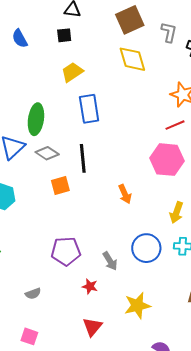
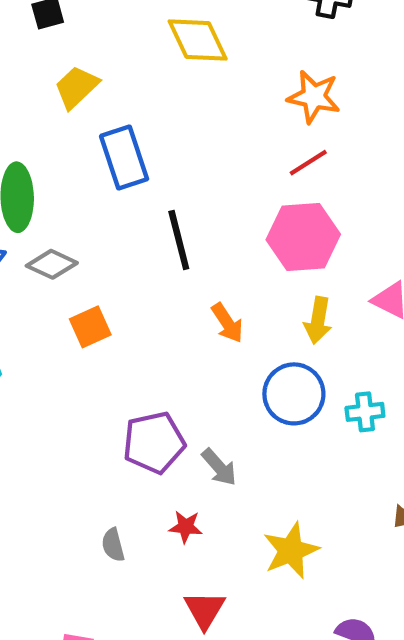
black line: (83, 158) -> (179, 240), moved
yellow arrow: (176, 213) -> (318, 320), moved
blue circle: (146, 248) -> (294, 394), moved
purple pentagon: (66, 251) -> (154, 443), moved
gray semicircle: (33, 294) -> (113, 545), moved, turned 105

